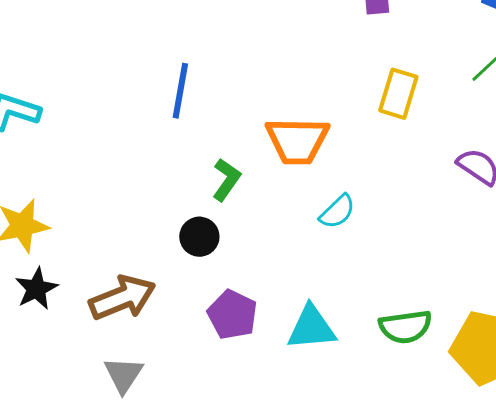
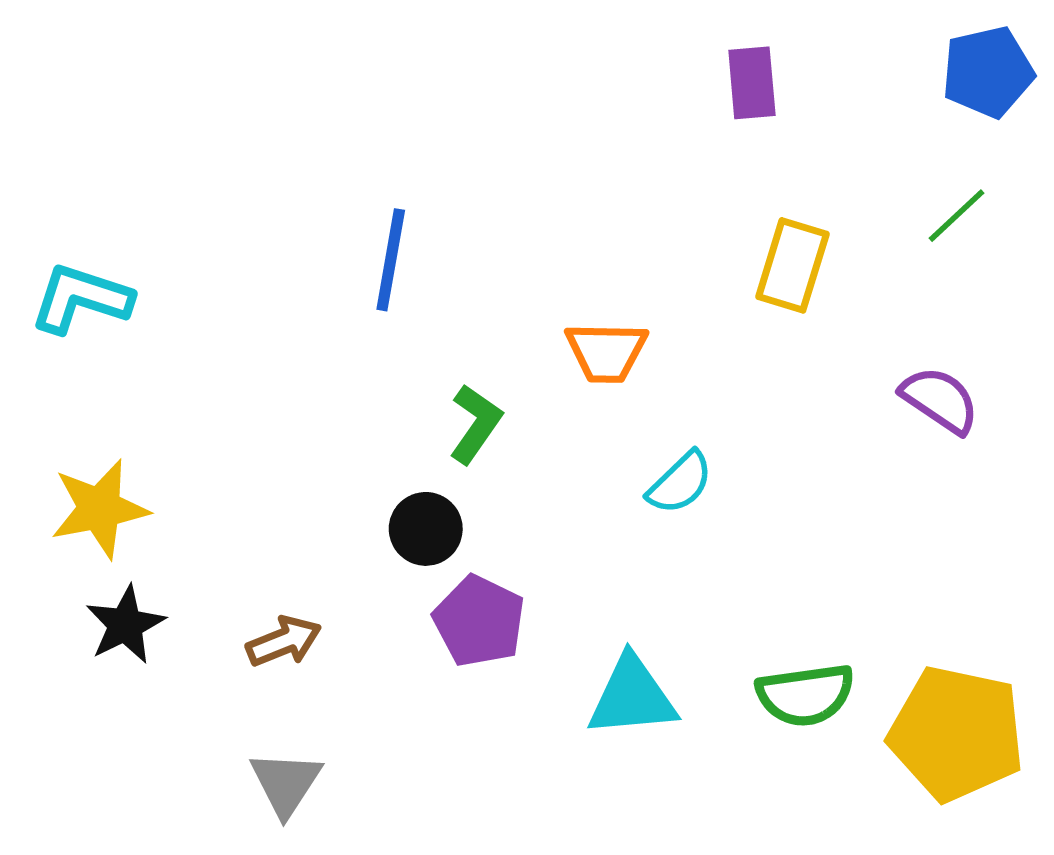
orange trapezoid: (297, 141) -> (606, 352), size x0.7
brown arrow: (122, 298) -> (284, 641), size x0.6
purple pentagon: (232, 315) -> (479, 621), moved

